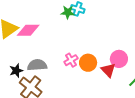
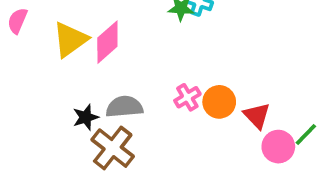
pink diamond: (28, 30) -> (107, 42), turned -40
pink circle: (119, 59) -> (278, 147), moved

